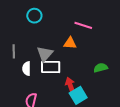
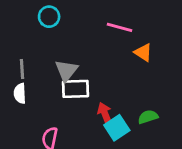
orange triangle: (70, 43) -> (143, 53), moved, turned 32
green semicircle: (101, 68) -> (148, 117), moved
white semicircle: (27, 69) -> (20, 93), moved

